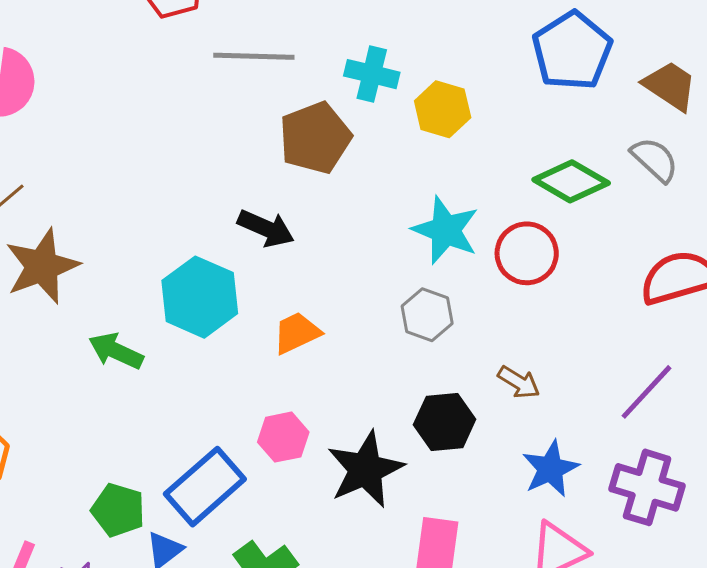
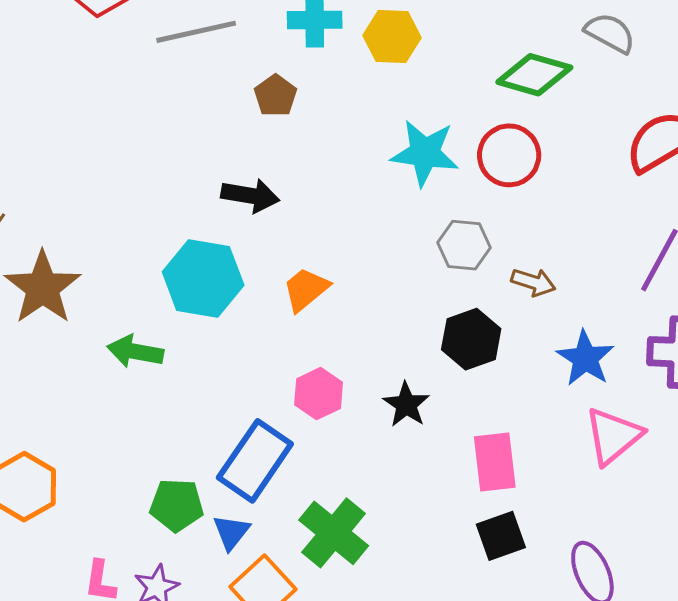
brown pentagon: (315, 138) -> (276, 96), size x0.6
gray hexagon: (427, 315) -> (464, 245), moved
black star: (365, 469) -> (406, 405), size x0.6

